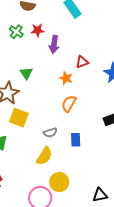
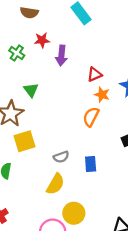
green cross: (16, 32) -> (17, 53), moved
orange star: (66, 78) -> (102, 95), moved
orange semicircle: (69, 104) -> (91, 117), moved
yellow square: (19, 118) -> (24, 141), turned -36

